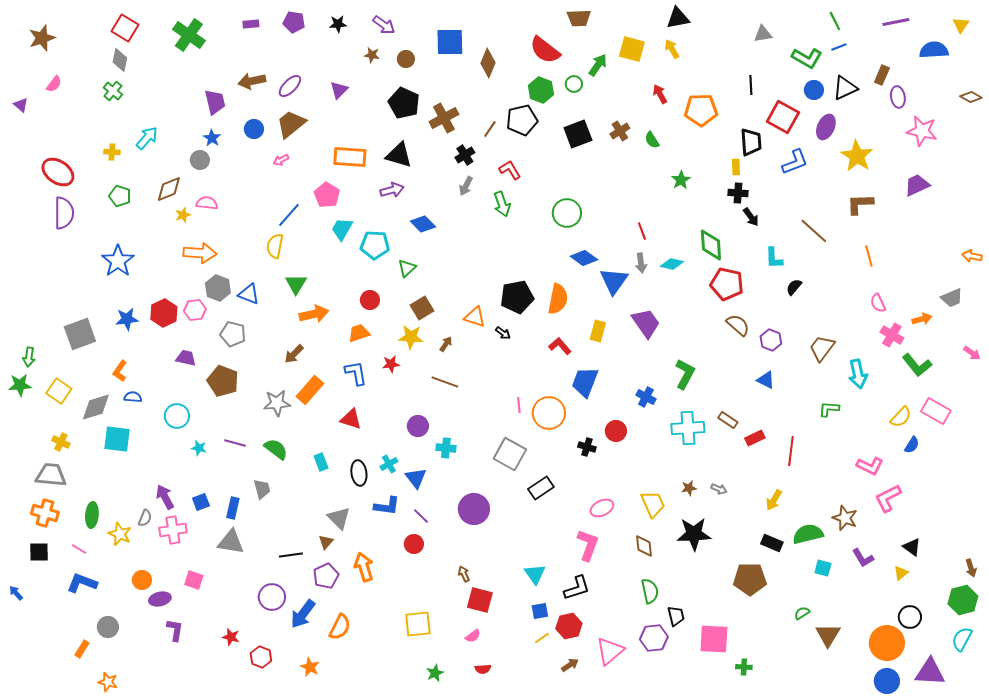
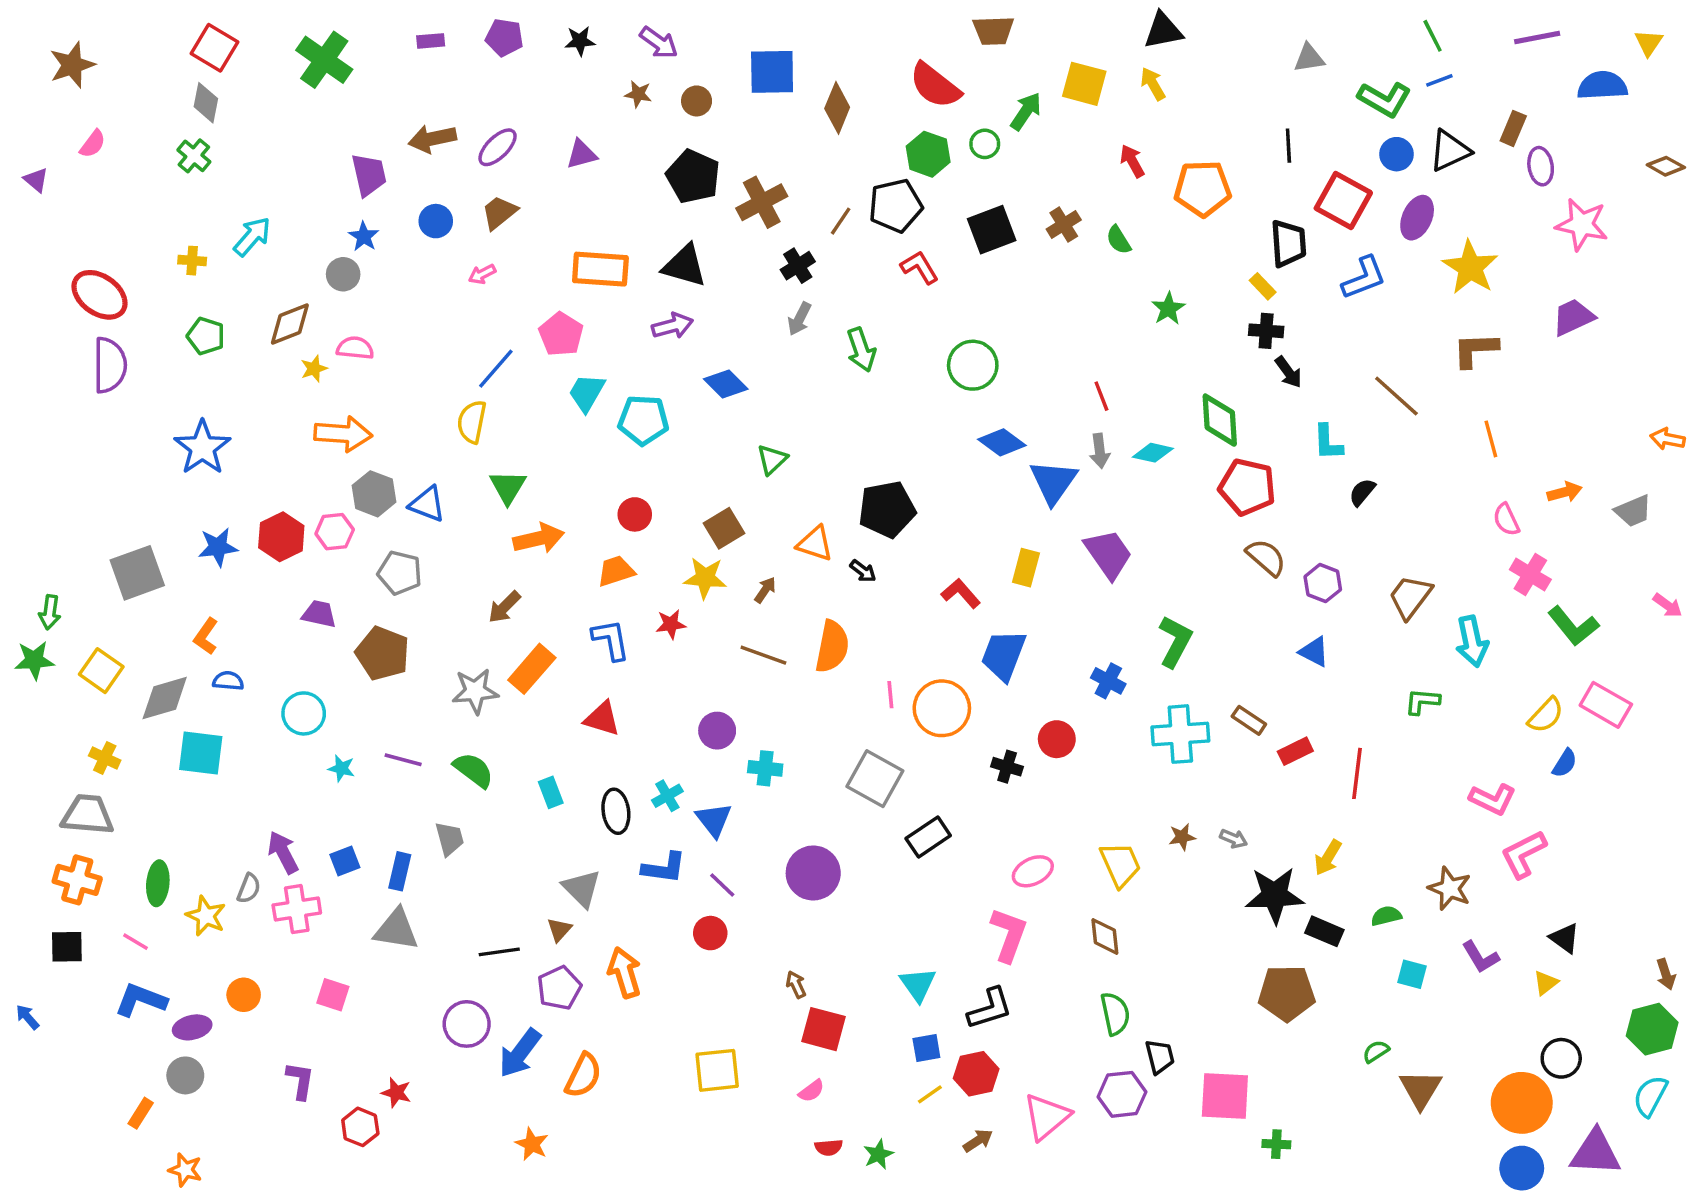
purple triangle: (339, 90) -> (582, 154), turned 30
brown trapezoid: (291, 124) -> (499, 212), size x0.7
yellow rectangle: (736, 167) -> (1263, 286), turned -42
red L-shape: (510, 170) -> (920, 267), moved
green triangle: (407, 268) -> (772, 460), moved
orange semicircle: (558, 299) -> (832, 647), moved
orange arrow: (922, 319) -> (1565, 492), moved
black star: (694, 534) -> (1275, 895), moved
green semicircle: (808, 534) -> (1386, 916), size x0.6
purple ellipse: (160, 599) -> (192, 1027), moved
red hexagon: (261, 657) -> (360, 1127), moved
green star: (435, 673) -> (878, 1154), moved

